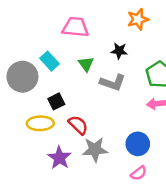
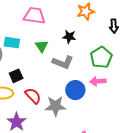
cyan rectangle: (49, 61) -> (12, 43), turned -42
blue circle: (138, 144) -> (75, 90), moved
gray star: (95, 150) -> (55, 106), moved

